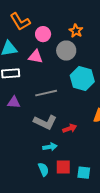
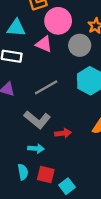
pink circle: (43, 34) -> (58, 21), size x1.5
gray line: (46, 93) -> (46, 87), turned -30
cyan square: (84, 173) -> (67, 186), turned 32

